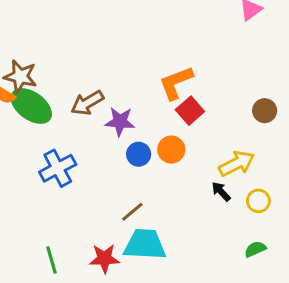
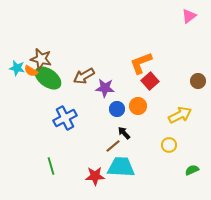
black arrow: (221, 192) -> (124, 133), moved
yellow circle: (258, 201) -> (169, 145), moved
green line: (51, 260) -> (51, 166), moved

